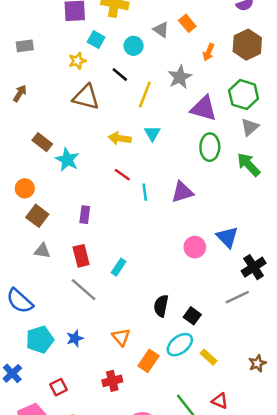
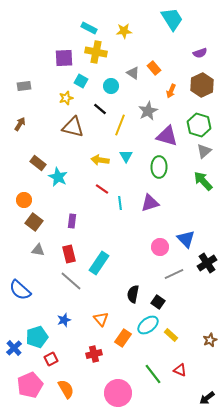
green ellipse: (210, 147) -> (159, 167), moved
cyan rectangle: (119, 267) -> (99, 263), size x1.6
gray line: (237, 297) -> (174, 274), moved
cyan pentagon: (40, 340) -> (37, 337), moved

